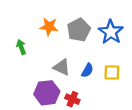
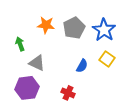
gray triangle: (62, 67) -> (37, 63), moved
yellow square: (112, 73) -> (107, 59), moved, turned 35
purple hexagon: (47, 93) -> (27, 88), moved

